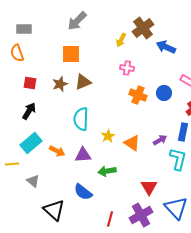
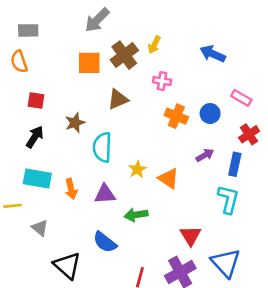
brown cross: (143, 28) -> (124, 55), moved
brown triangle: (83, 82) -> (118, 99), moved
brown star: (60, 84) -> (75, 123), moved
purple arrow: (160, 140) -> (205, 155), moved
cyan rectangle: (31, 143) -> (37, 178), turned 50
orange arrow: (57, 151) -> (71, 189), turned 49

